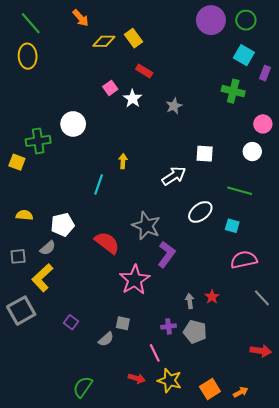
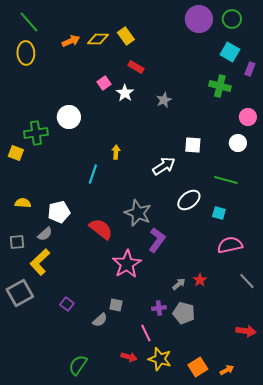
orange arrow: (81, 18) -> (71, 41), moved, turned -72
gray arrow: (190, 301) -> (179, 284), turned 56

